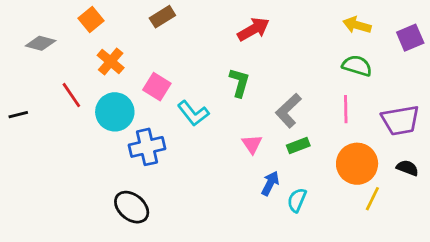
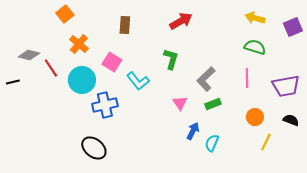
brown rectangle: (162, 17) -> (125, 25), moved, turned -54
gray diamond: (41, 43) -> (29, 55), moved
orange circle: (357, 164) -> (255, 117), size x0.6

